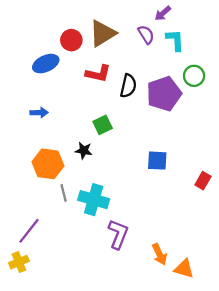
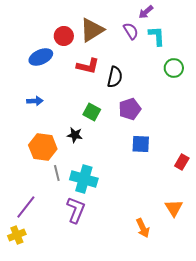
purple pentagon: (164, 94) -> (130, 109), moved, size x0.7
green square: (103, 125) -> (92, 112), turned -36
purple L-shape: (118, 234) -> (76, 210), moved
orange triangle: (184, 269) -> (174, 208), moved, turned 42

